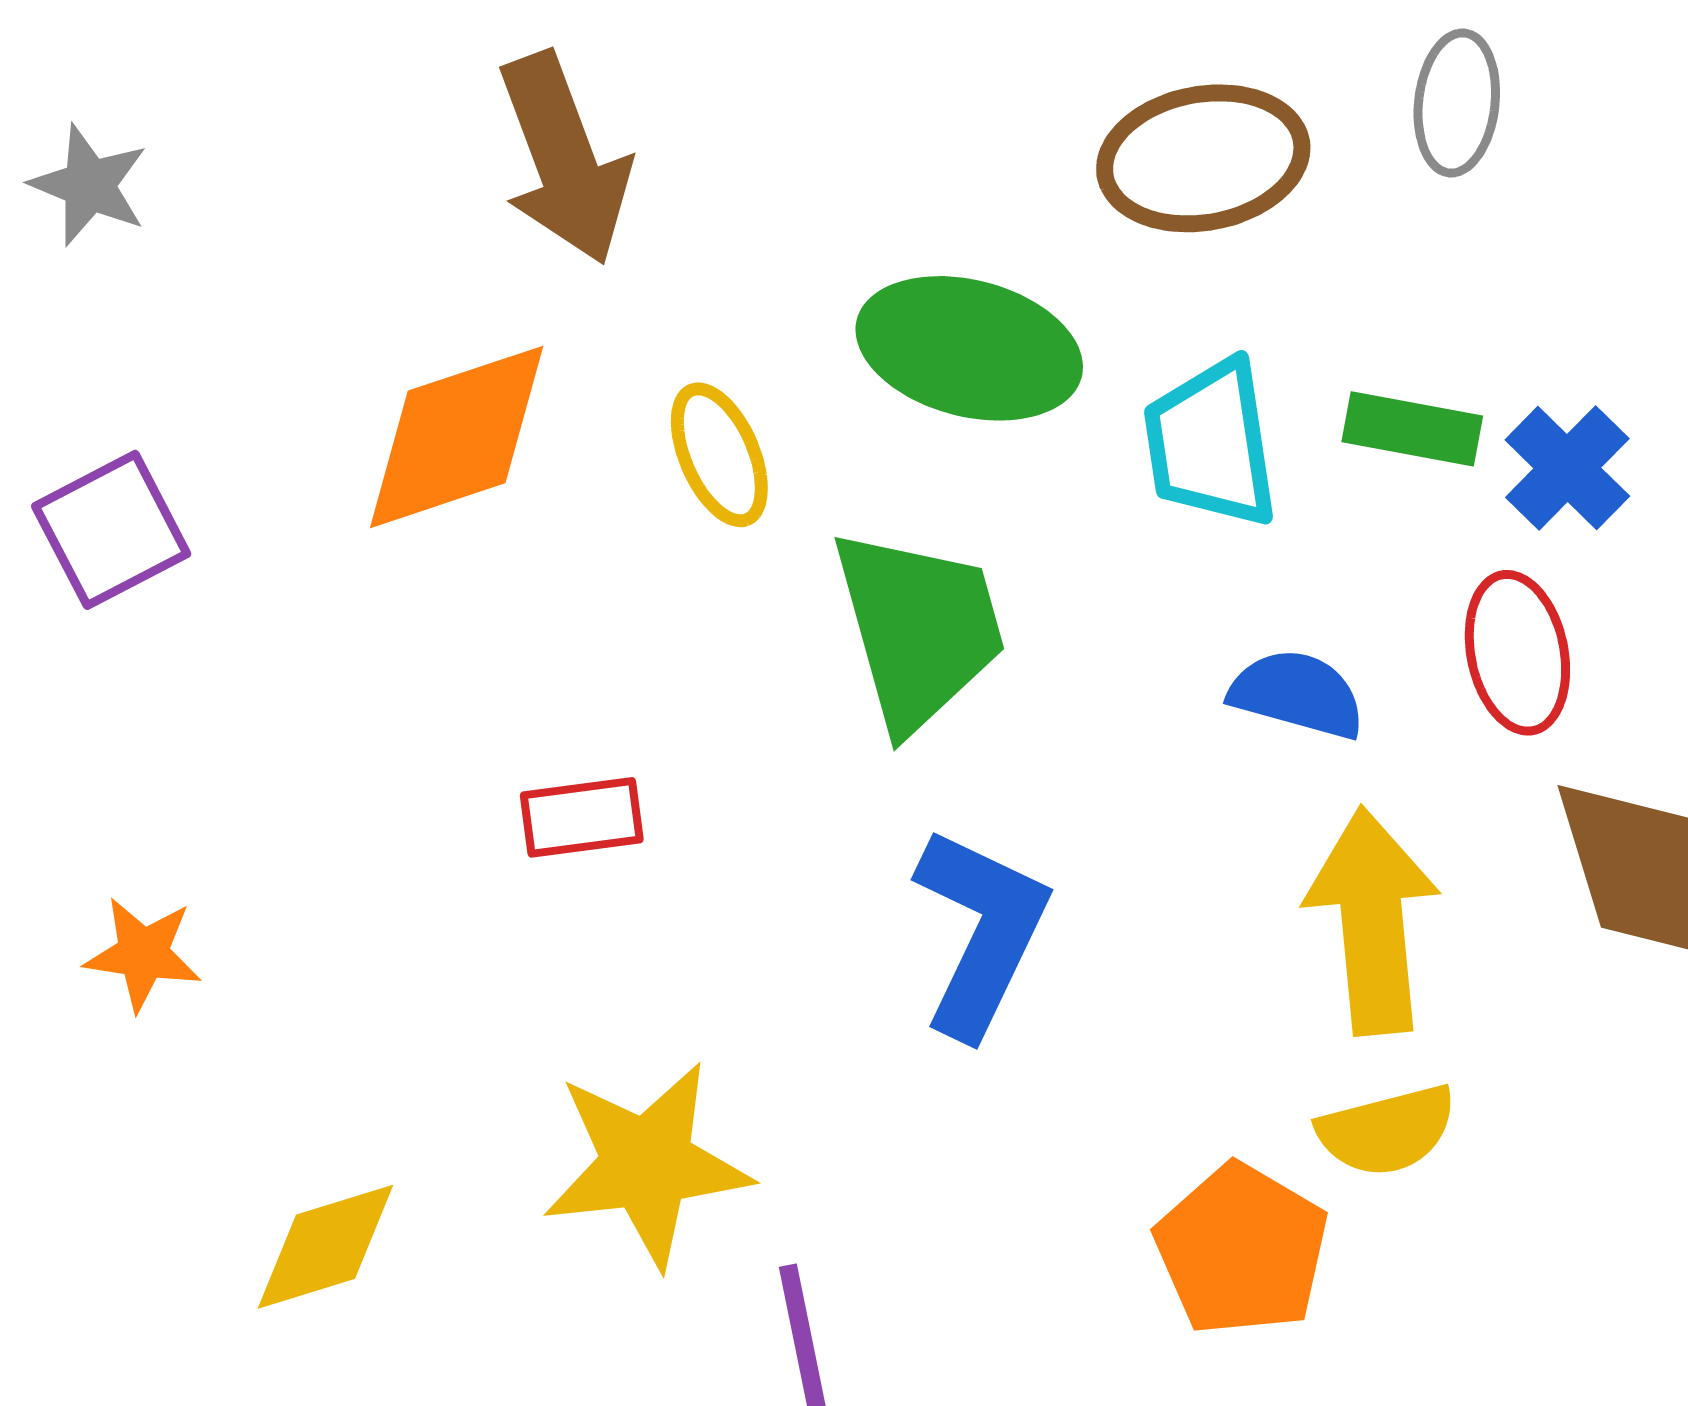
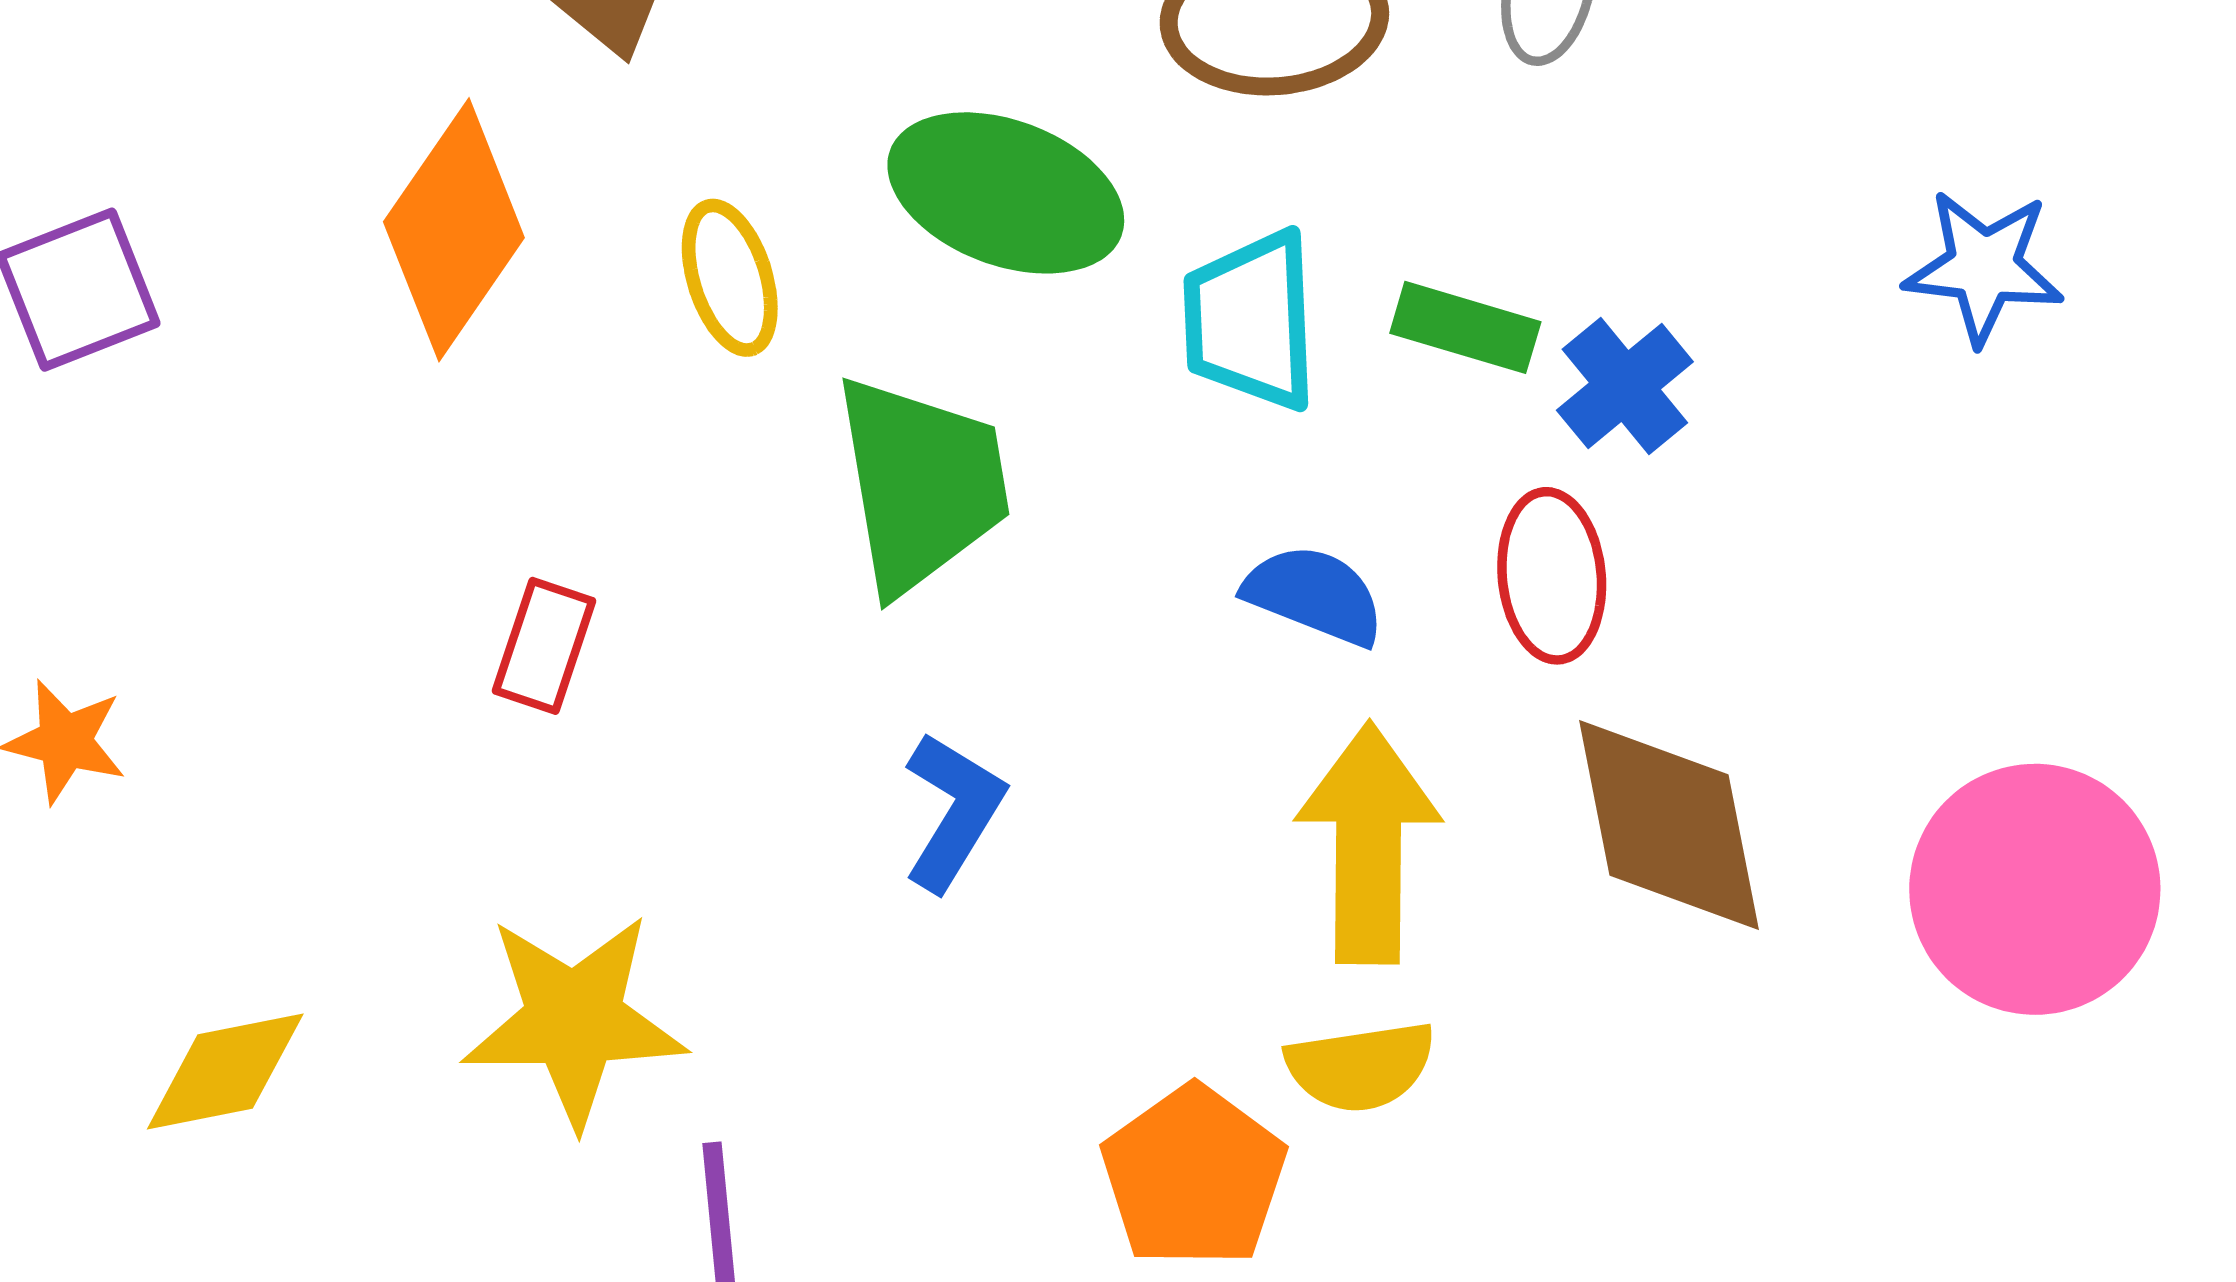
orange diamond: (457, 437) -> (454, 230), turned -43
red rectangle: (582, 817) -> (544, 646), turned -70
blue L-shape: (981, 932) -> (953, 811), size x0.7

